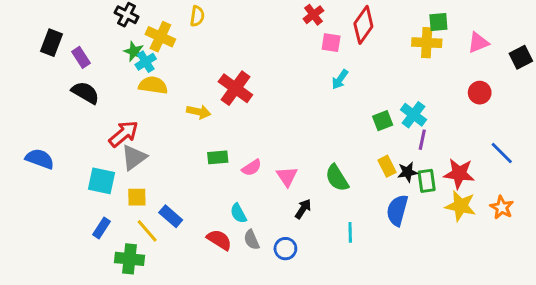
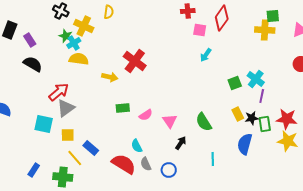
red cross: (313, 15) -> (188, 11), turned 32
blue rectangle: (102, 228) -> (34, 170), moved
red semicircle: (219, 240) -> (124, 164), size x1.4

